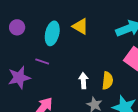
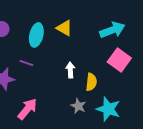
white arrow: (83, 81) -> (70, 70), moved

